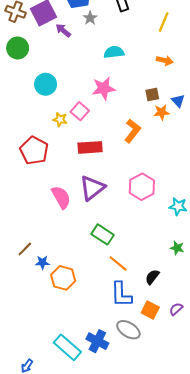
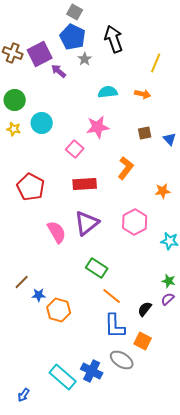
green circle: (18, 48) -> (15, 100), moved
orange arrow: (165, 60) -> (143, 94), moved
orange star: (162, 112) -> (163, 191), moved
yellow star: (60, 119) -> (14, 129), moved
purple semicircle: (176, 309) -> (168, 299), moved

